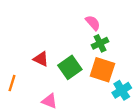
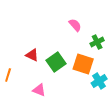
green cross: (100, 43) -> (97, 42), moved

